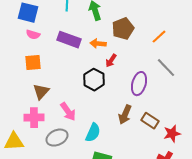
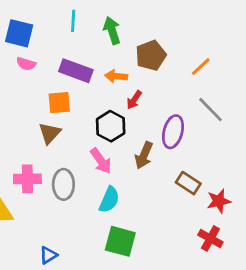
orange square: (33, 63) -> (59, 103), moved
brown triangle: (41, 92) -> (50, 133), moved
pink arrow: (68, 112) -> (101, 161), moved
brown arrow: (125, 115) -> (144, 155), moved
gray ellipse: (57, 138) -> (63, 184), moved, turned -65

